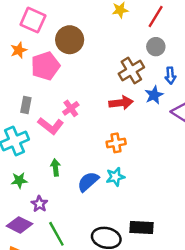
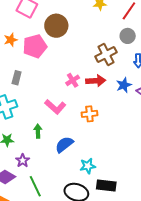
orange star: (19, 50) -> (11, 40), moved
blue star: (154, 95) -> (124, 85), moved
pink cross: (71, 108) -> (73, 80), moved
pink L-shape: (51, 126) -> (55, 107), moved
cyan star: (115, 177) -> (88, 166), moved

